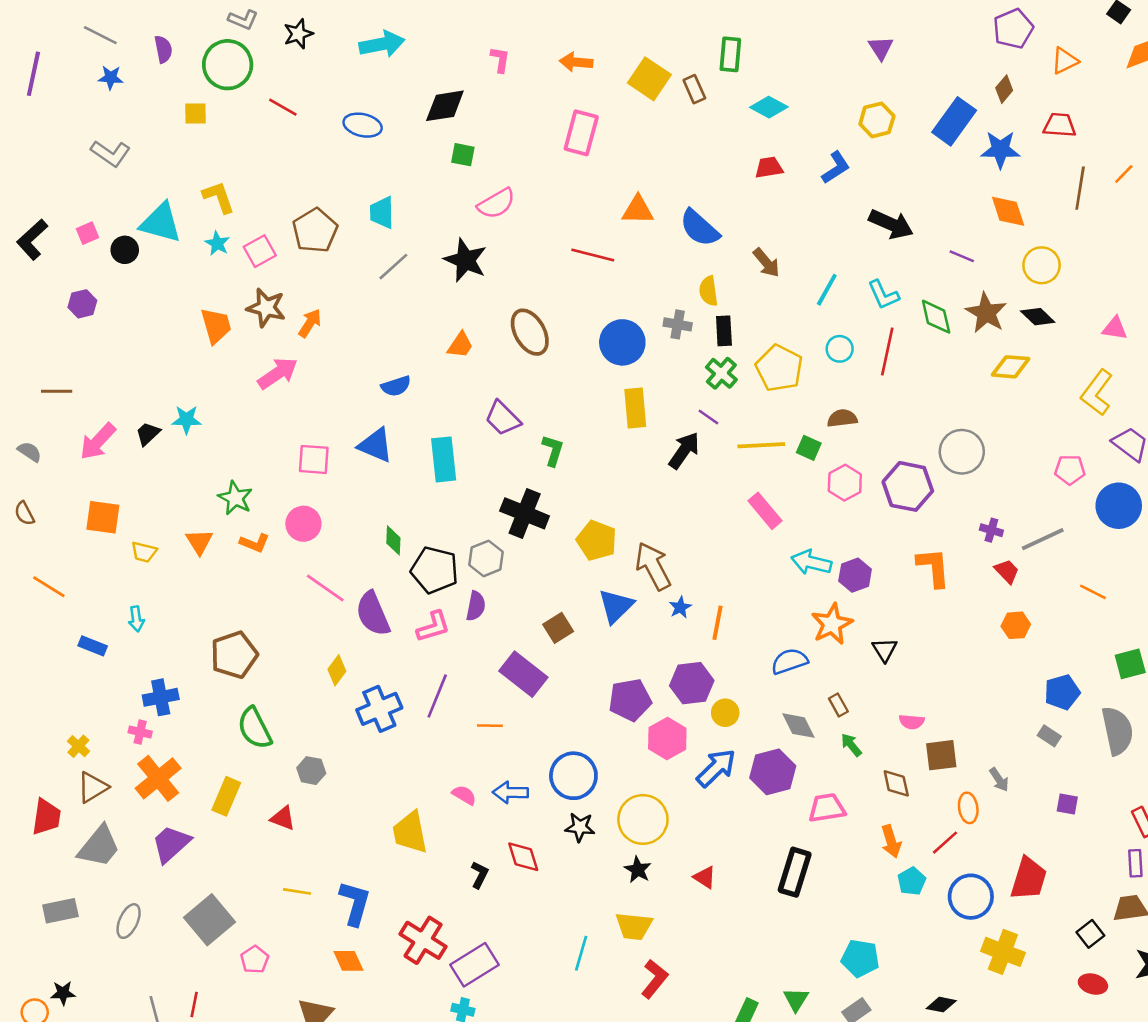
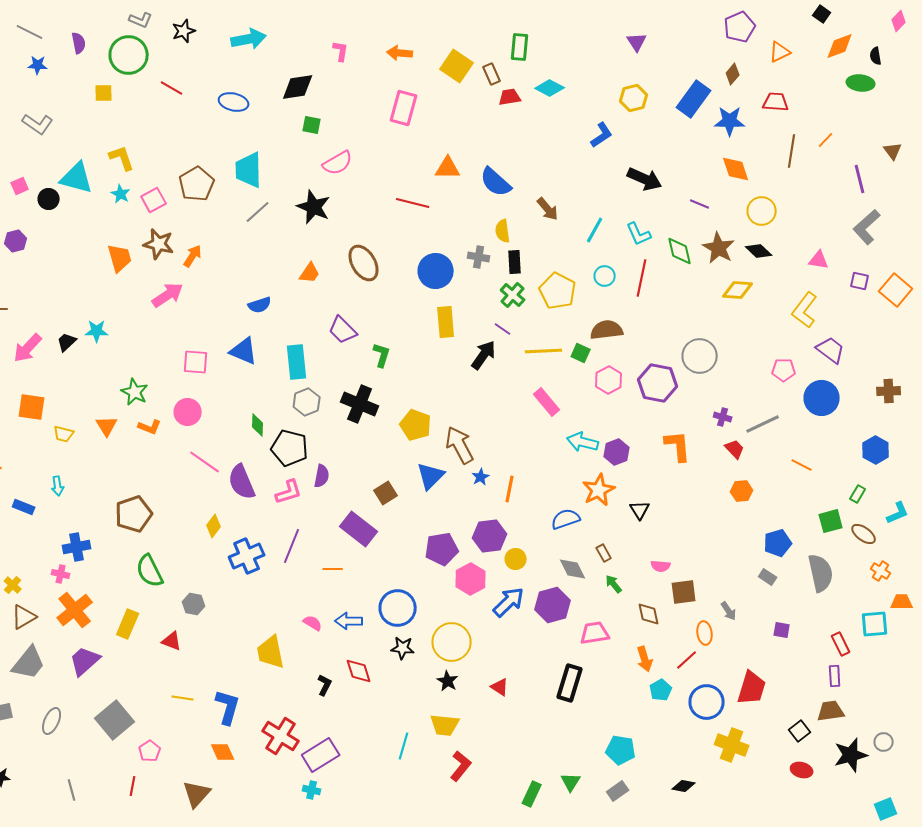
red trapezoid: (769, 168) -> (510, 97), moved
cyan trapezoid: (382, 213) -> (249, 170), size x1.4
brown semicircle: (842, 418) -> (607, 330), size x1.4
gray hexagon: (486, 558) -> (307, 402), moved
red line: (194, 1005) -> (133, 786), moved

